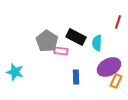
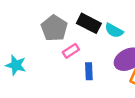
cyan semicircle: (97, 43) -> (114, 30), turned -63
pink rectangle: (61, 51) -> (71, 51), moved, turned -40

